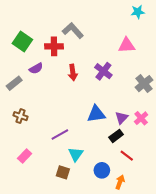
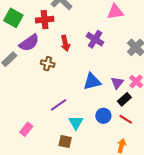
purple semicircle: (36, 68) -> (29, 43), size x1.5
brown cross: (20, 116) -> (48, 64), moved
black rectangle: (116, 136) -> (124, 99), moved
blue circle: (102, 170) -> (103, 116), moved

